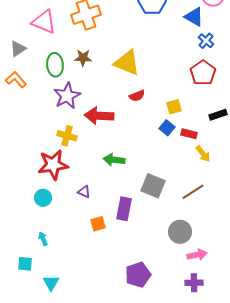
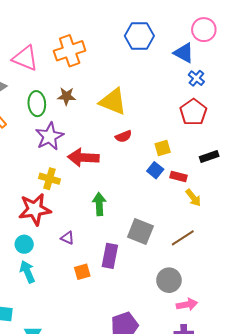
green arrow: (114, 160) -> (99, 204), turned 80
cyan arrow: (43, 239) -> (27, 272), moved, size x1.5

